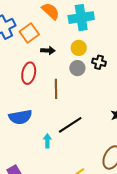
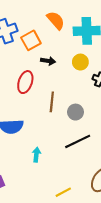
gray circle: (77, 68) -> (76, 112), moved
black line: (70, 125) -> (78, 141), moved

